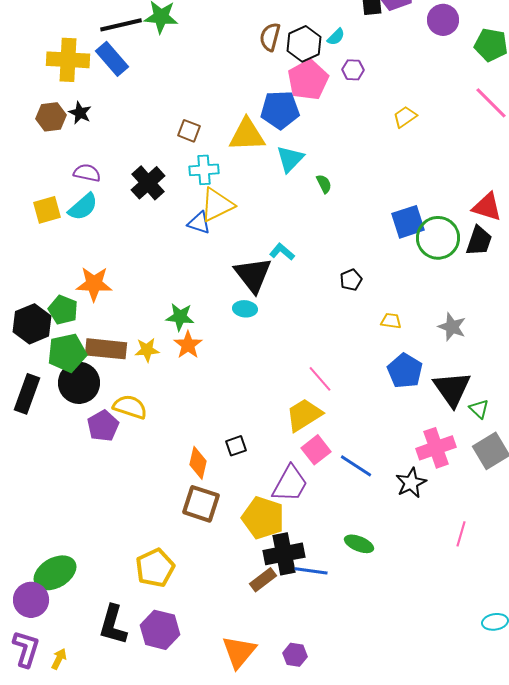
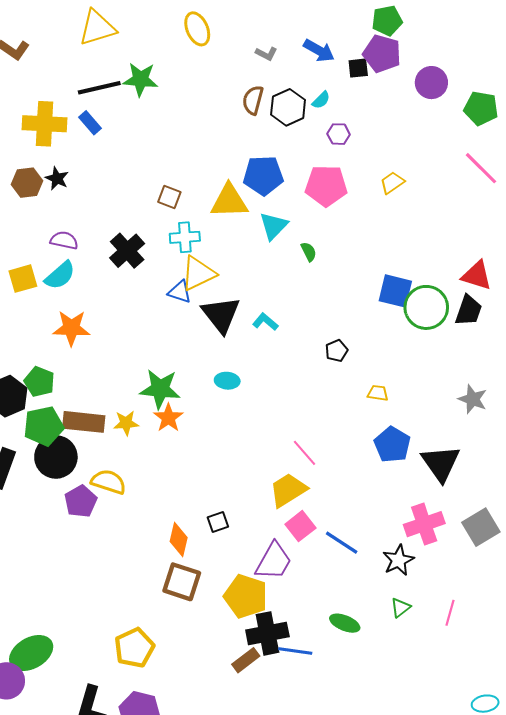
blue rectangle: (112, 59) -> (90, 123), size x0.7
pink pentagon: (308, 80) -> (326, 186), moved, turned 30
blue square: (408, 222) -> (395, 291), turned 32
black triangle: (253, 275) -> (221, 315), moved
orange star: (94, 284) -> (71, 328), moved
green star: (180, 317) -> (160, 389), size x1.4
gray star: (452, 327) -> (473, 399), moved
green triangle: (479, 409) -> (400, 608), moved, turned 40

